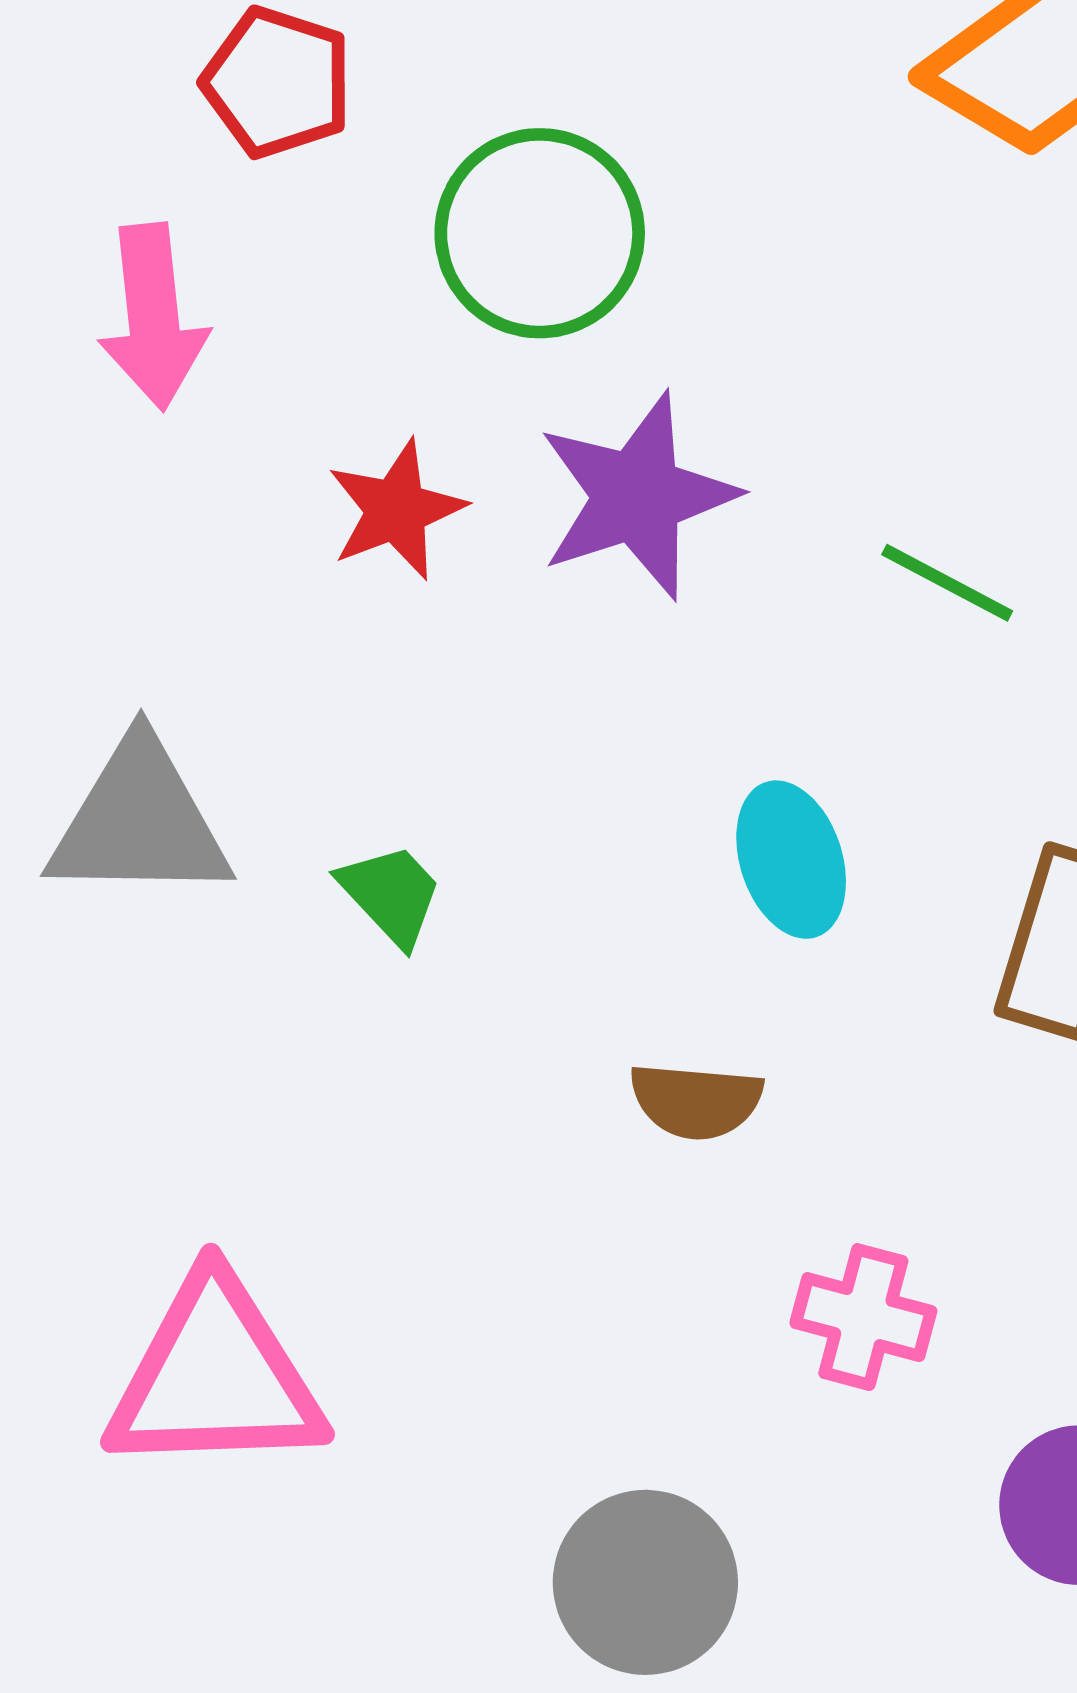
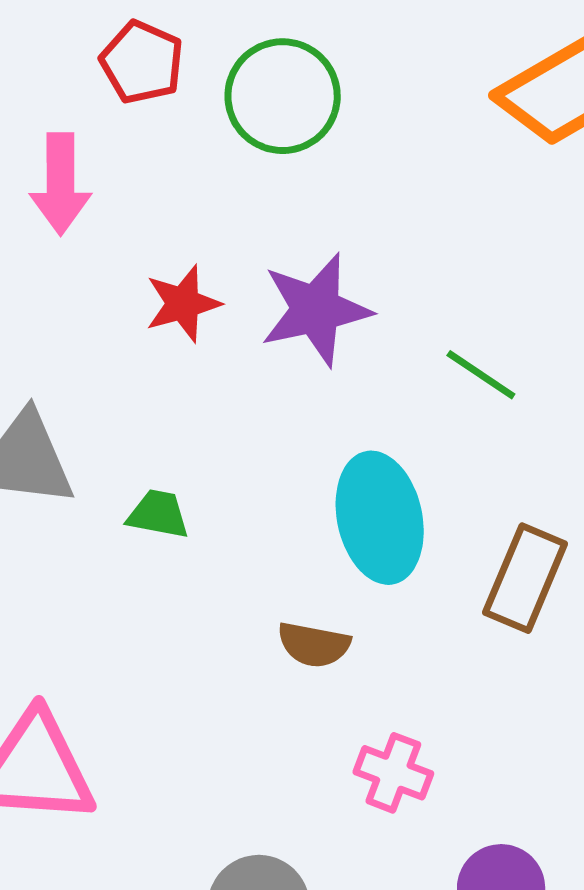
green circle: (540, 233) -> (283, 96), moved
cyan ellipse: (791, 860) -> (380, 518), size x1.5
green trapezoid: (391, 894) -> (158, 514), turned -42

